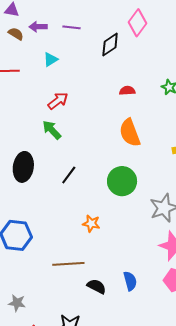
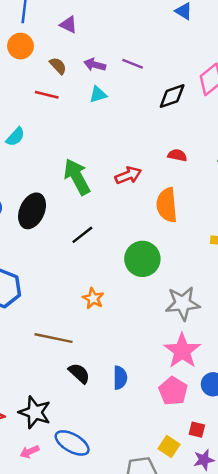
purple arrow: (38, 27) -> (95, 65), moved
brown semicircle: (16, 34) -> (58, 66), moved
red arrow: (58, 101) -> (128, 175), moved
green arrow: (52, 130) -> (77, 177), size x1.4

